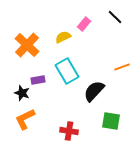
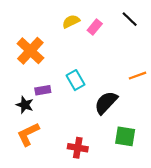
yellow semicircle: (63, 37) -> (71, 21), moved
cyan rectangle: (67, 71) -> (76, 80), size x0.7

